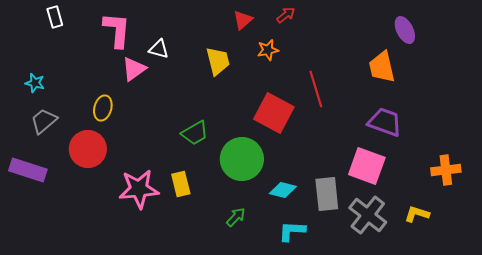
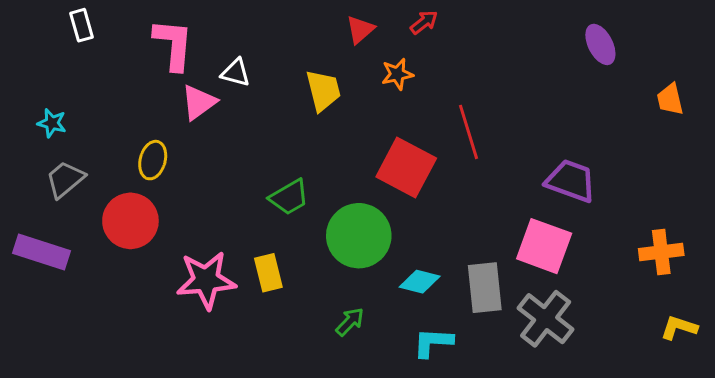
orange trapezoid: (382, 67) -> (670, 99), moved, size x0.7
yellow L-shape: (417, 214) -> (679, 328), moved

